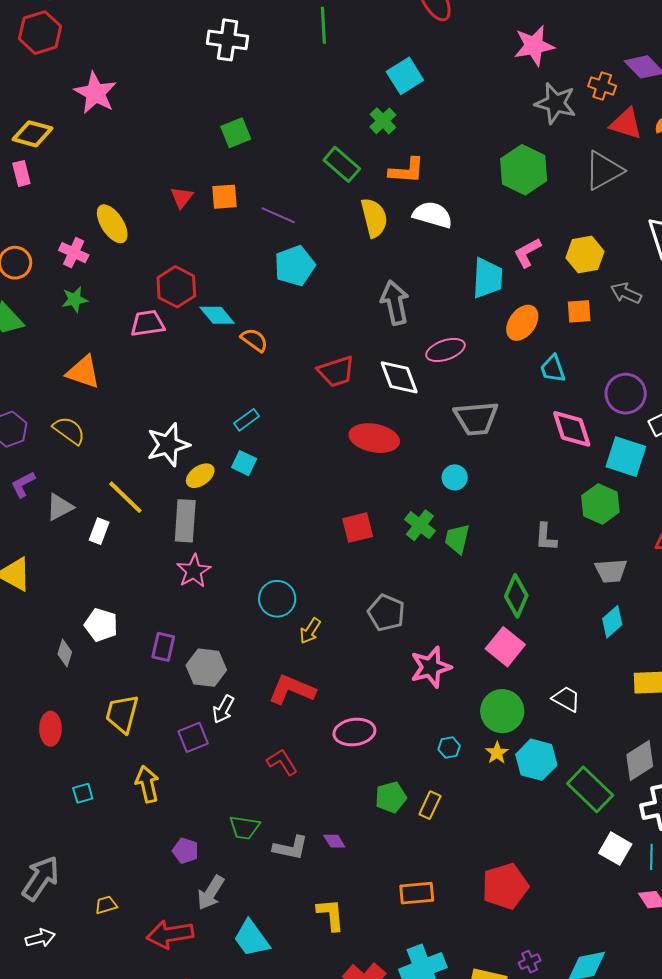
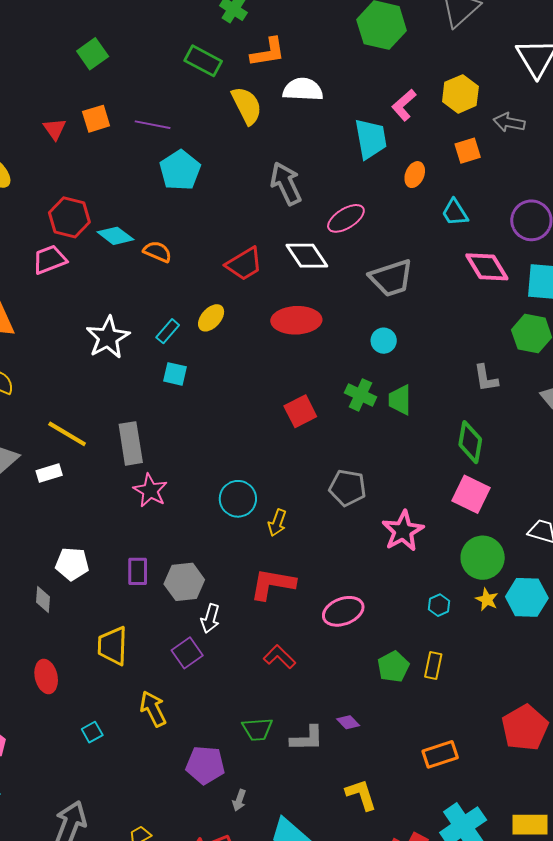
orange ellipse: (522, 323) -> (415, 175), size x0.7
white star: (168, 445) -> (108, 337), moved
yellow ellipse: (200, 476) -> (211, 318), moved
white rectangle: (99, 531) -> (49, 473), turned 65
purple pentagon: (185, 851) -> (205, 765), size x1.5
gray arrow: (211, 893) -> (239, 800), size x0.6

